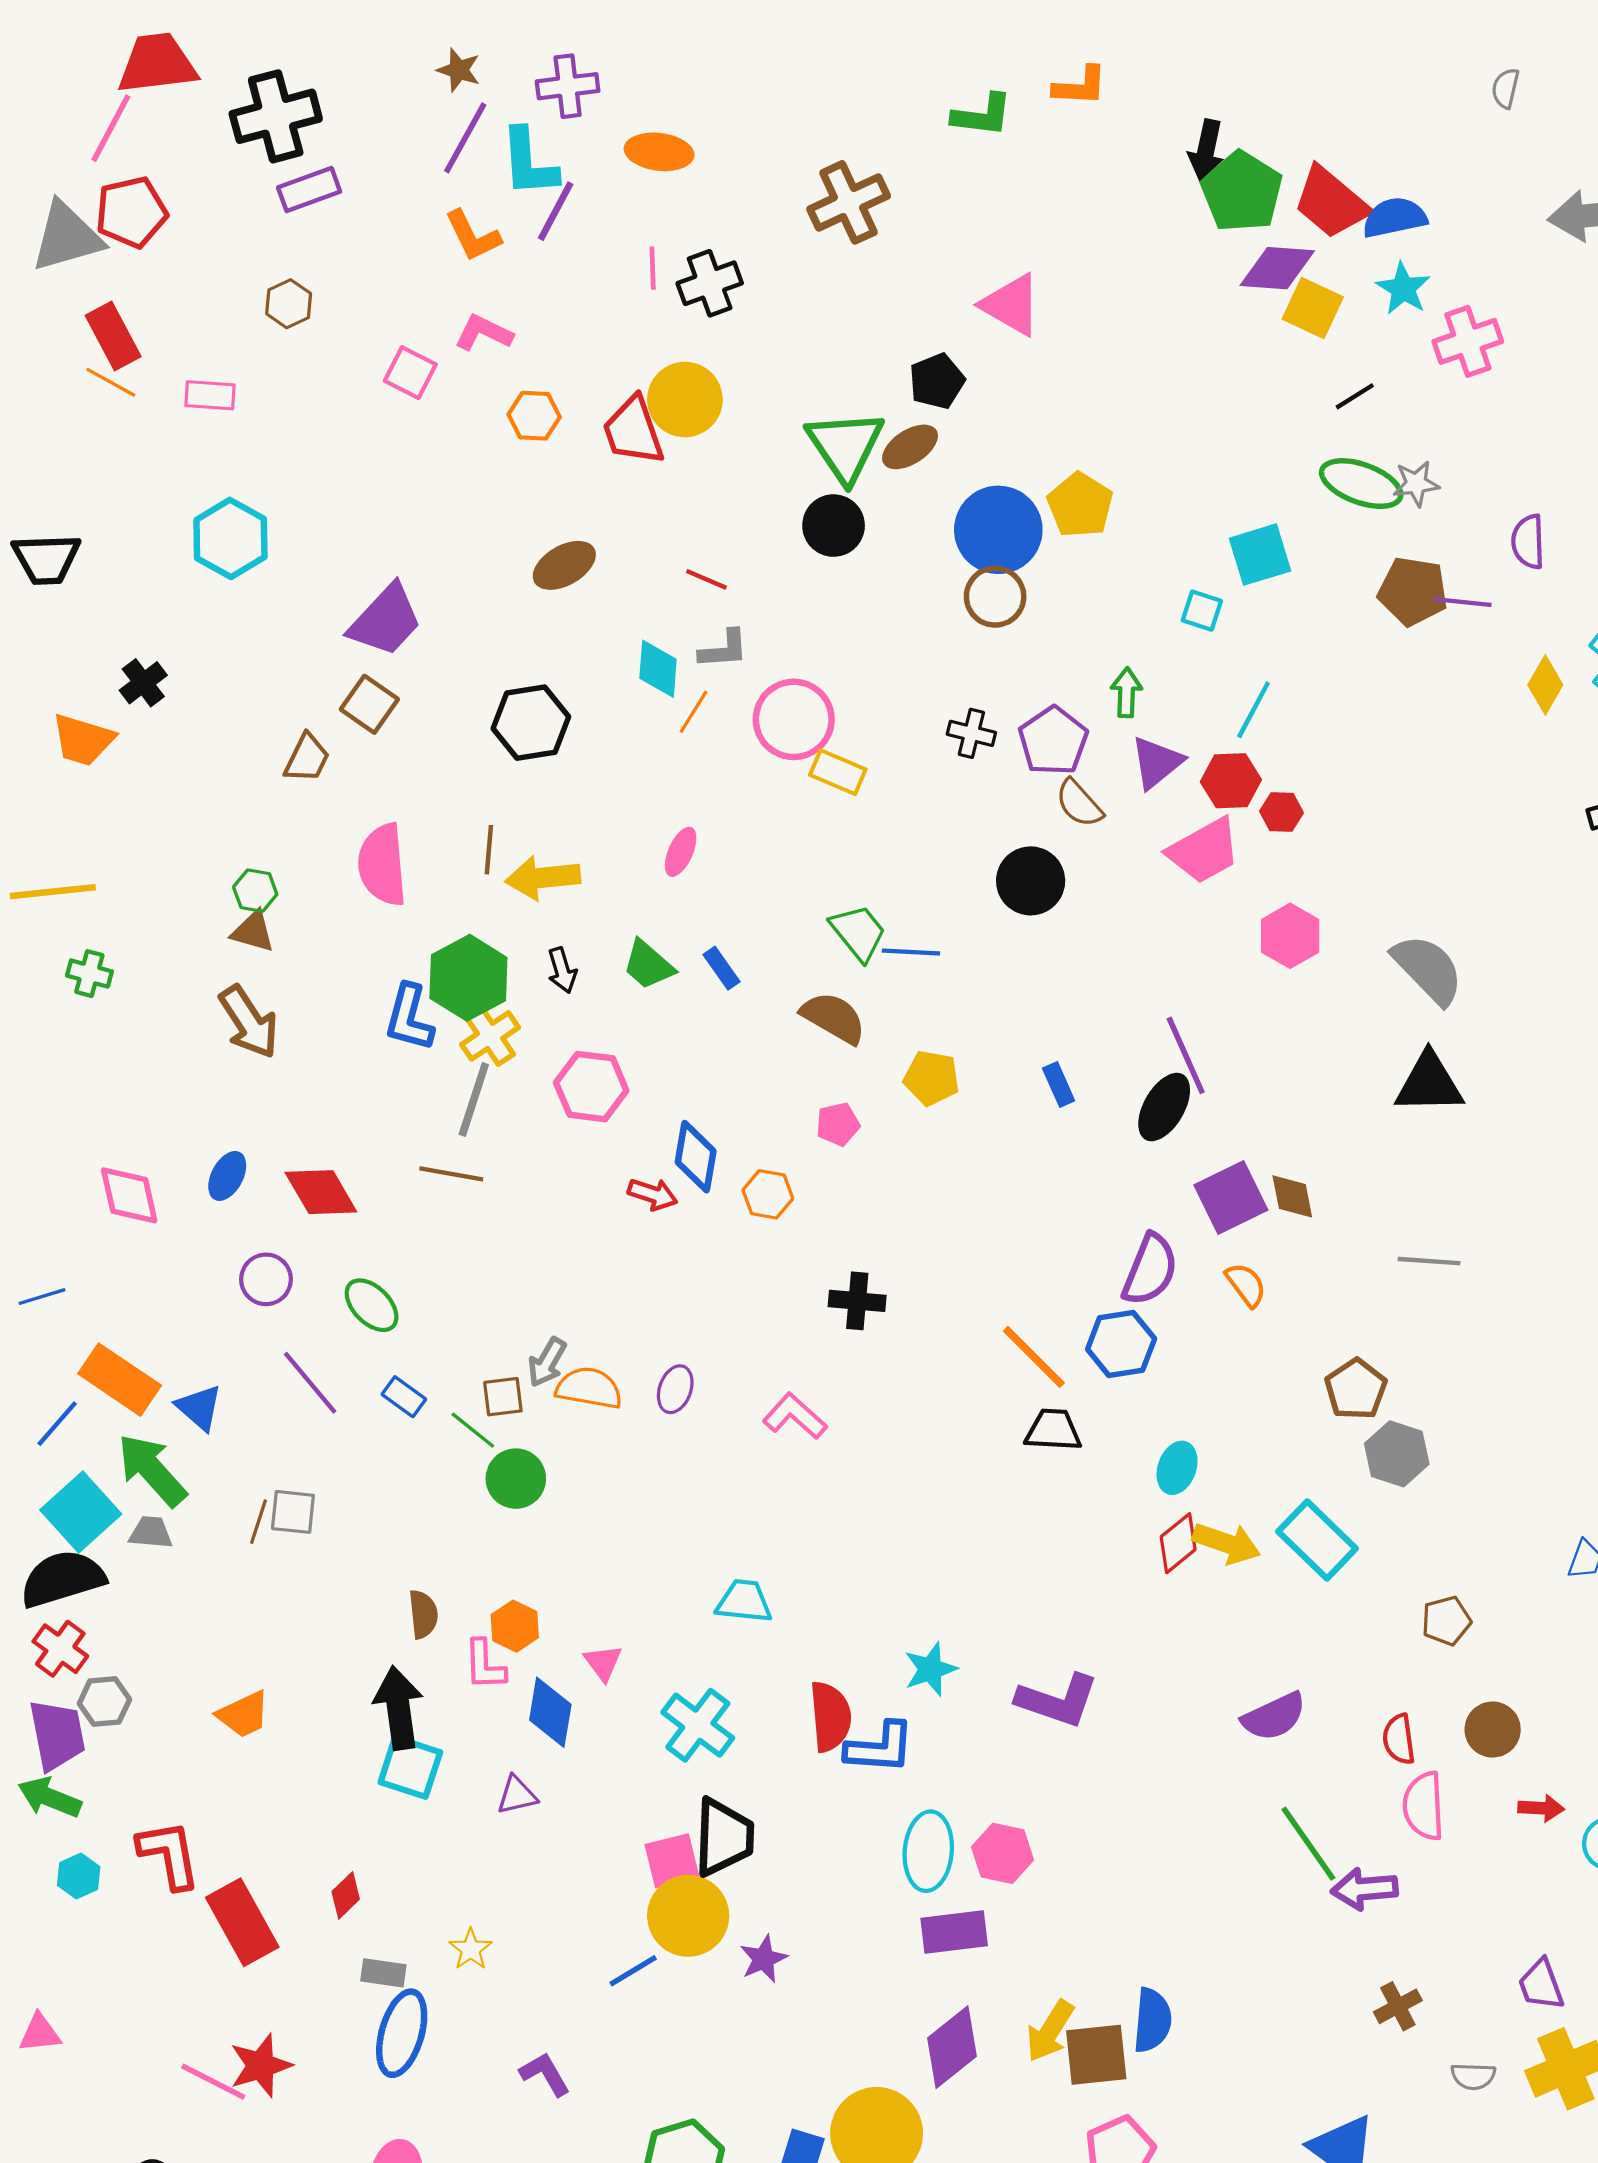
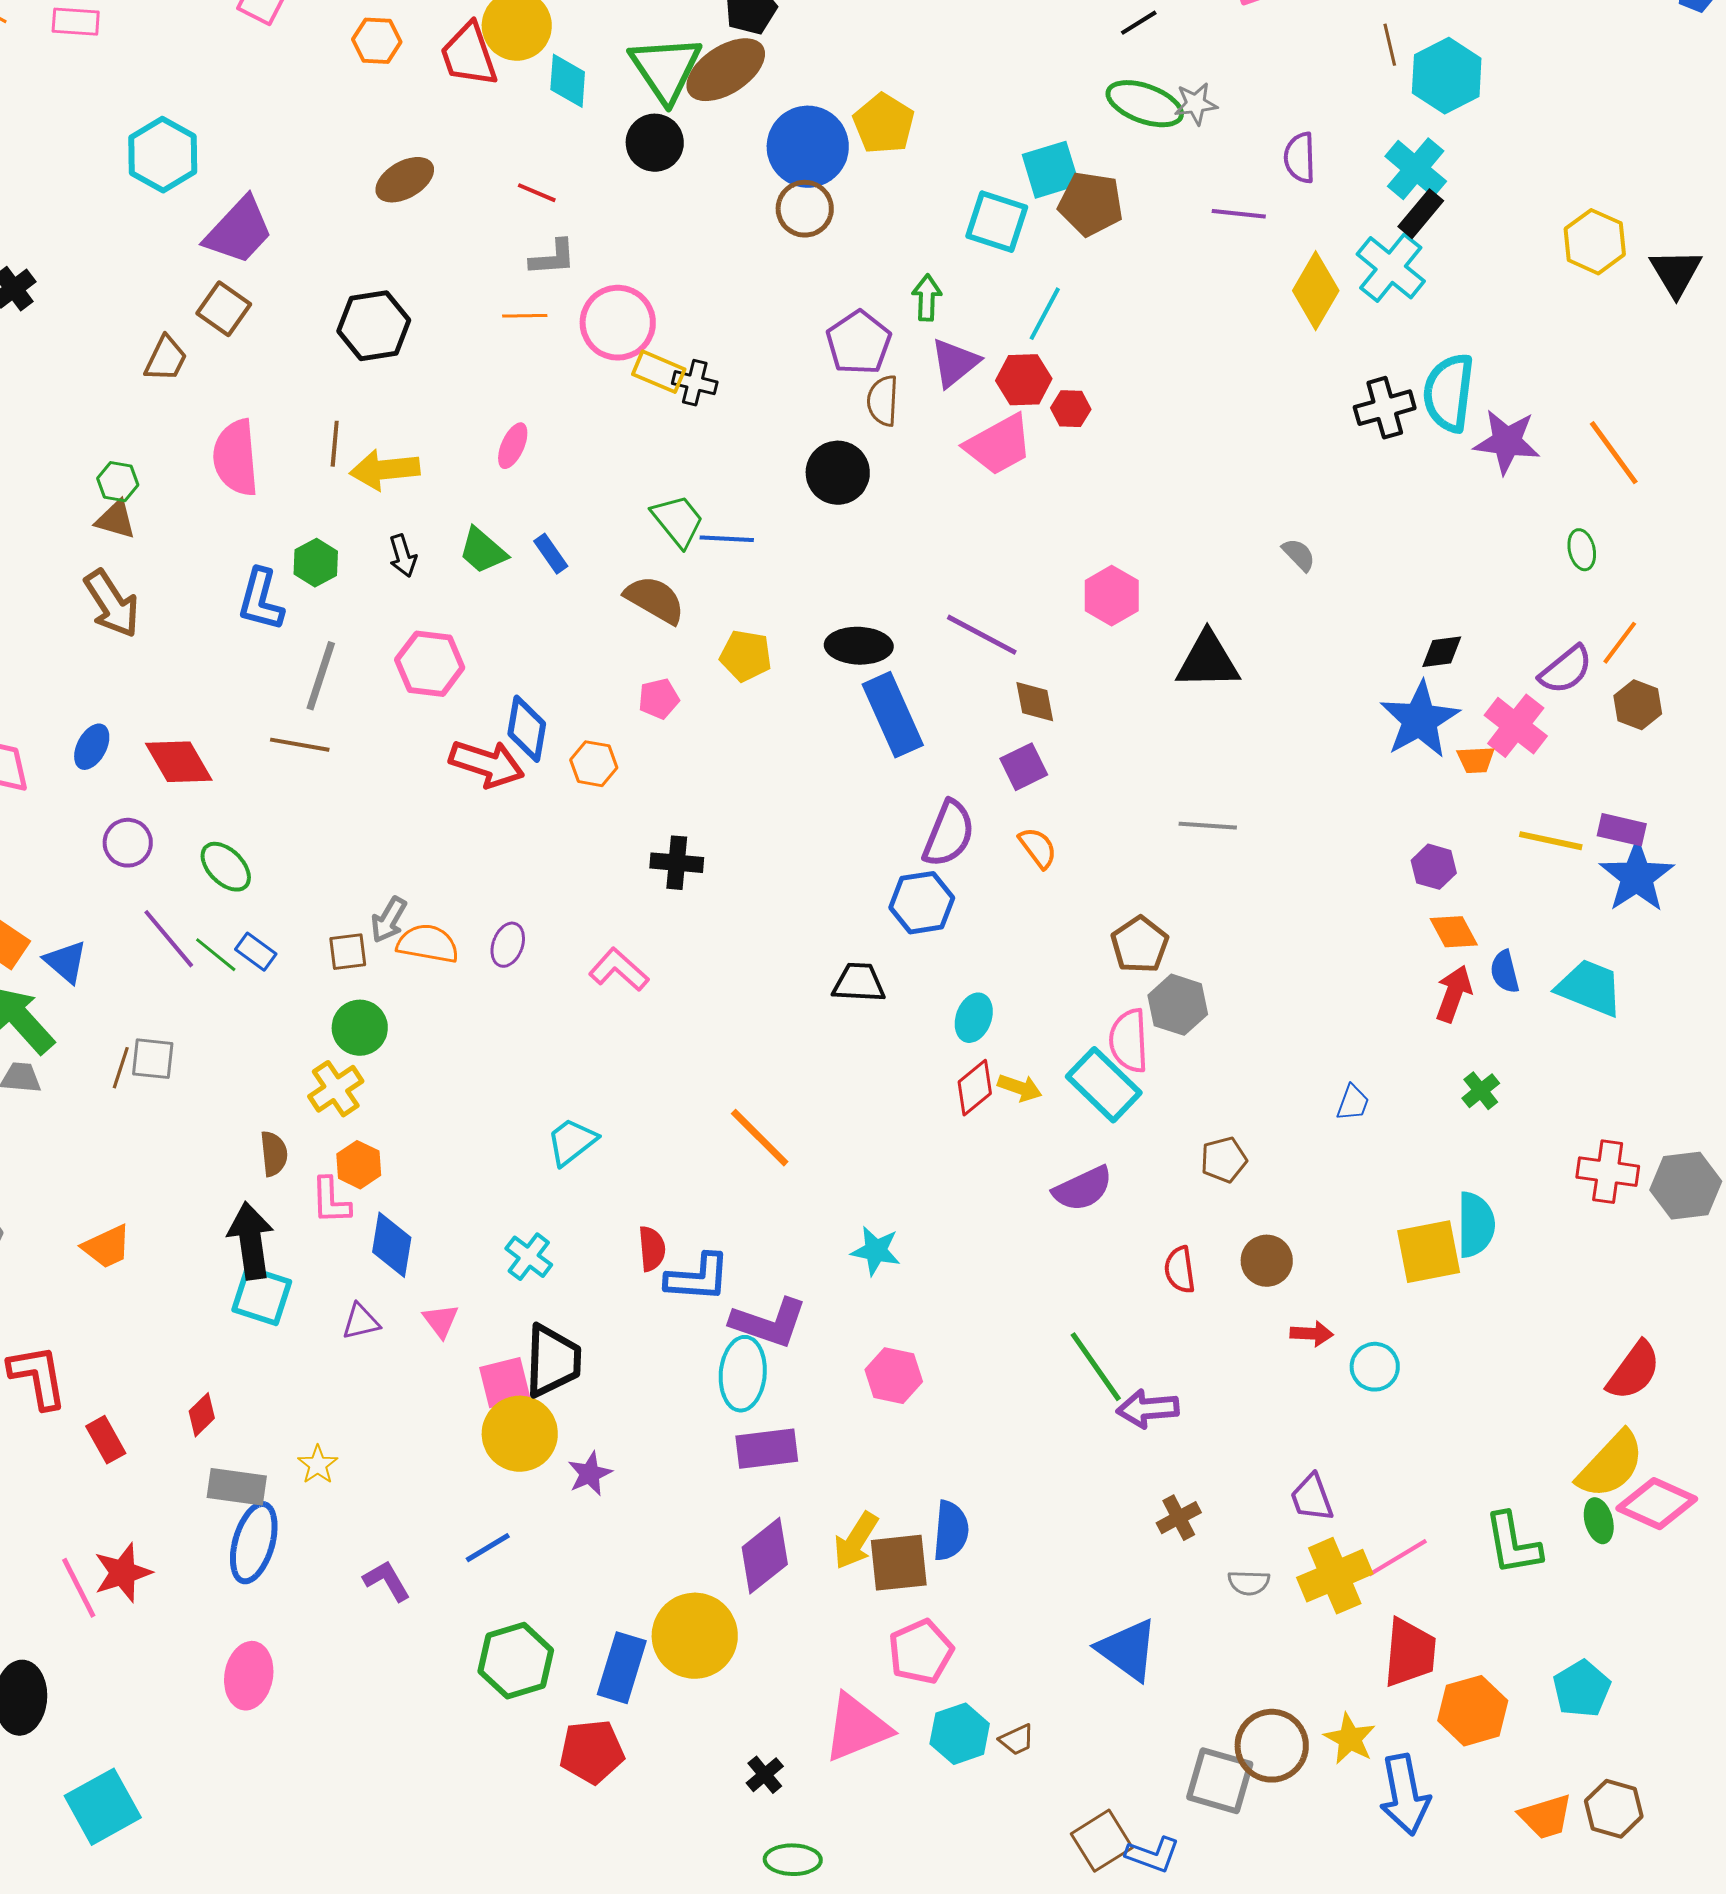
brown ellipse: (910, 447) -> (726, 70), size x1.5
cyan hexagon: (230, 538) -> (163, 155), moved
brown pentagon: (1413, 591) -> (1091, 204), moved
cyan square: (1202, 611) -> (997, 222), size x1.6
cyan diamond: (658, 669) -> (568, 81), moved
yellow diamond: (1545, 685) -> (1316, 291), size x1.4
orange line: (694, 712) -> (525, 316), turned 57
black cross: (971, 733) -> (695, 383), moved
brown semicircle: (1079, 803) -> (883, 401), turned 45
pink hexagon: (1290, 936) -> (1112, 596), moved
gray semicircle: (1428, 969) -> (1299, 555), moved, size x0.5
green hexagon: (468, 978) -> (316, 563), size x0.6
yellow cross: (490, 1036) -> (336, 1089), moved
purple line: (1186, 1055) -> (982, 635), turned -38
blue rectangle: (1059, 1084) -> (893, 715), moved, size x2.0
black ellipse: (1164, 1107) -> (859, 646), moved, turned 62
red arrow: (653, 1194) -> (487, 764), size x1.6
brown diamond: (1292, 1196) -> (1035, 702), moved
purple square: (1231, 1198) -> (1024, 767), size x0.7
orange line: (1034, 1357) -> (760, 1138), moved
green line: (473, 1430) -> (216, 955), moved
yellow arrow: (1227, 1543) -> (1020, 1088), size x0.7
cyan trapezoid: (744, 1601) -> (572, 1142), turned -44
pink triangle: (603, 1663) -> (441, 1321), moved
cyan star: (930, 1669) -> (876, 1251), moved, turned 30
purple L-shape: (1058, 1700) -> (769, 1323), moved
red semicircle: (830, 1717) -> (652, 1249), size x0.7
purple semicircle: (1274, 1717) -> (1083, 1189), moved
cyan cross: (698, 1725) -> (529, 1257), size x0.7
pink semicircle: (1424, 1806) -> (1129, 1041), moved
pink hexagon: (1003, 1853) -> (894, 1376), moved
red rectangle: (242, 1922) -> (106, 1440), size x0.6
blue line: (633, 1971) -> (488, 1548), moved
gray rectangle: (383, 1973) -> (237, 1487), size x1.4
pink line: (213, 2082) -> (79, 1588), turned 36

